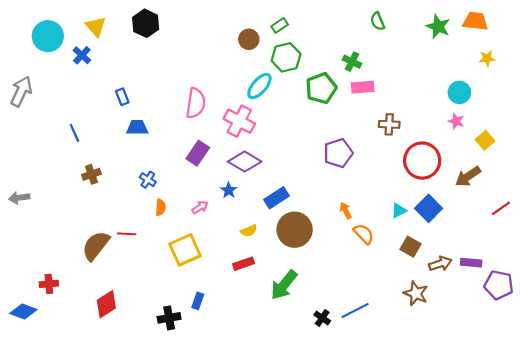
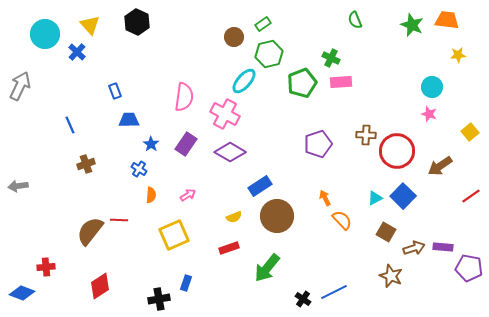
brown cross: (389, 124) -> (366, 135), moved
yellow square: (485, 140) -> (470, 132), moved
blue star: (229, 190) -> (151, 144), moved

